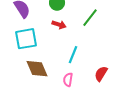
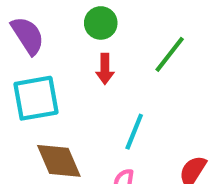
red arrow: (59, 25) -> (105, 69), turned 72

